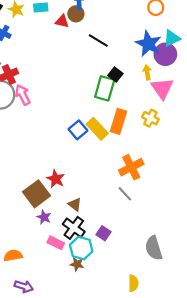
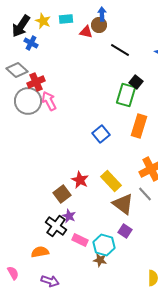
yellow rectangle: (97, 129) -> (111, 181), moved
brown square: (37, 194) -> (62, 194), size x0.7
brown triangle: (75, 204) -> (123, 204), moved, size x1.6
black cross: (74, 228) -> (56, 226), moved

